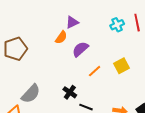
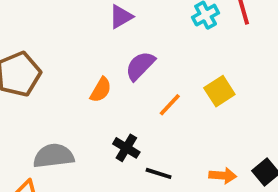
orange semicircle: (61, 37) -> (101, 90), moved
gray semicircle: (31, 94) -> (54, 156), turned -135

